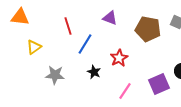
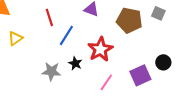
red star: (119, 58) -> (100, 49), size x1.4
gray star: (55, 75) -> (51, 71), moved

